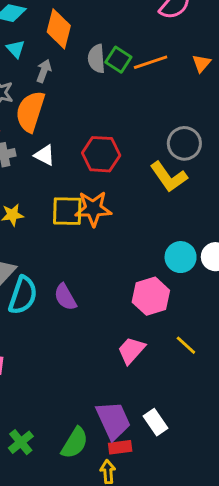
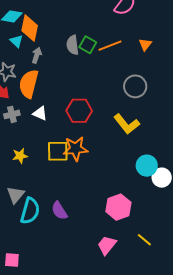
orange diamond: (59, 29) -> (30, 28), moved
gray circle: (184, 143) -> (135, 86), moved
cyan circle: (181, 257) -> (147, 166), moved

